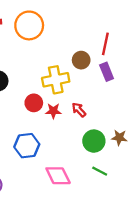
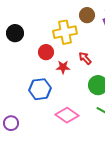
red star: (53, 111) -> (63, 67), moved
pink diamond: (58, 176) -> (67, 115), turned -30

